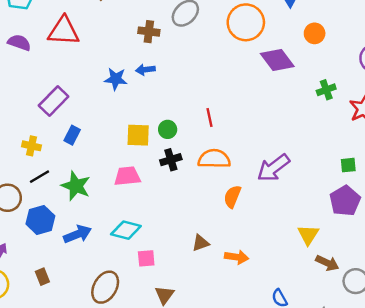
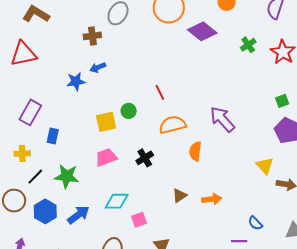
black cross: (171, 160) -> (145, 158), moved
purple arrow: (273, 168) -> (222, 119), turned 100

